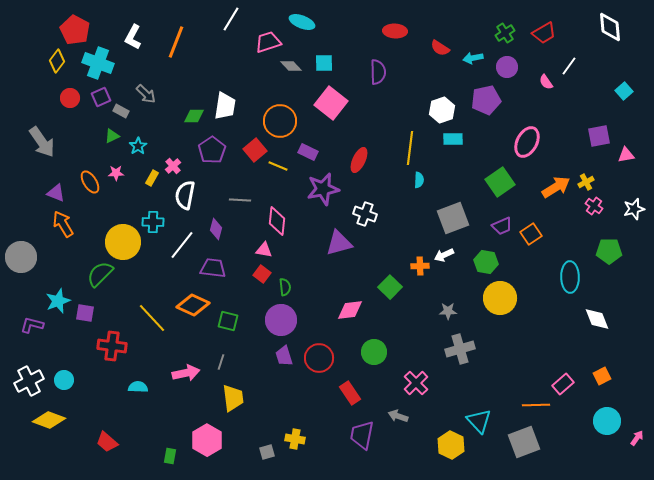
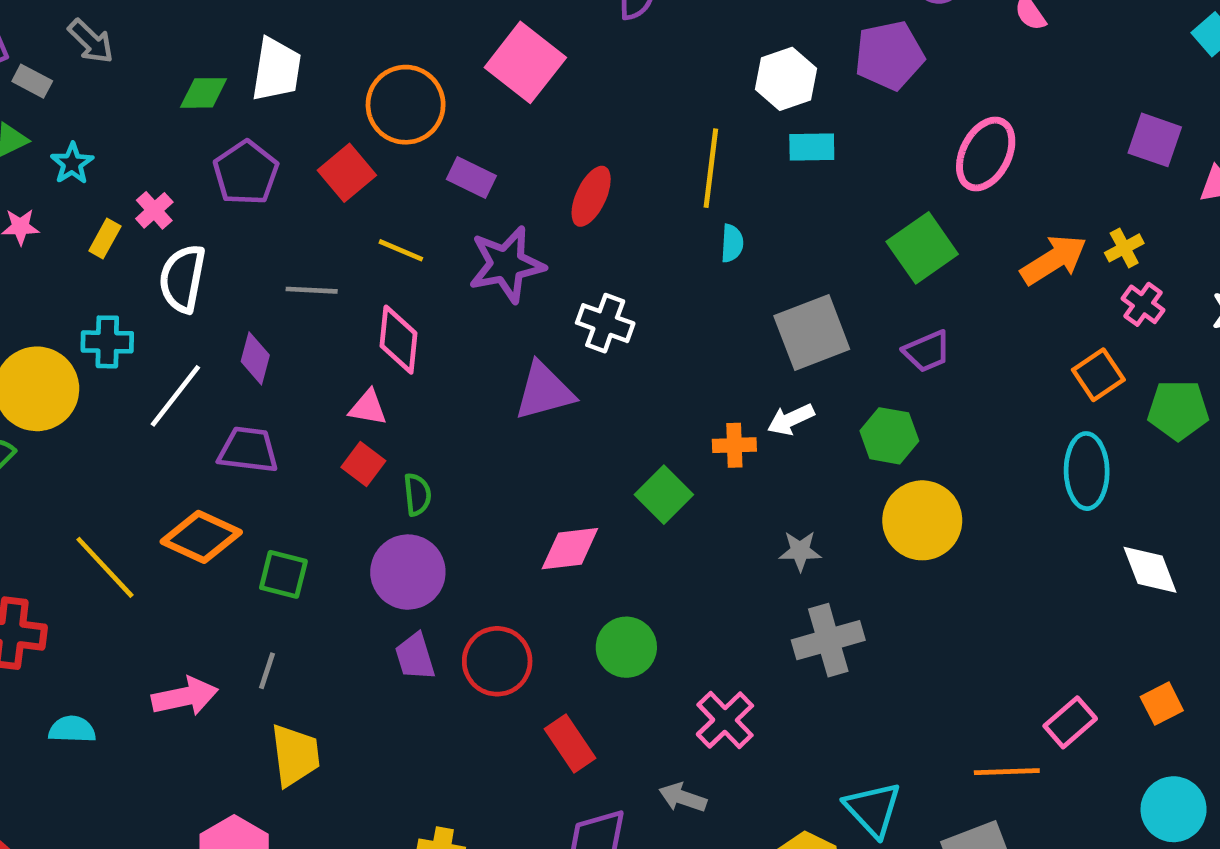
purple square: (599, 136) -> (1155, 140), turned 30
yellow line: (278, 166) -> (401, 250), moved
orange square: (531, 234) -> (1098, 375), moved

